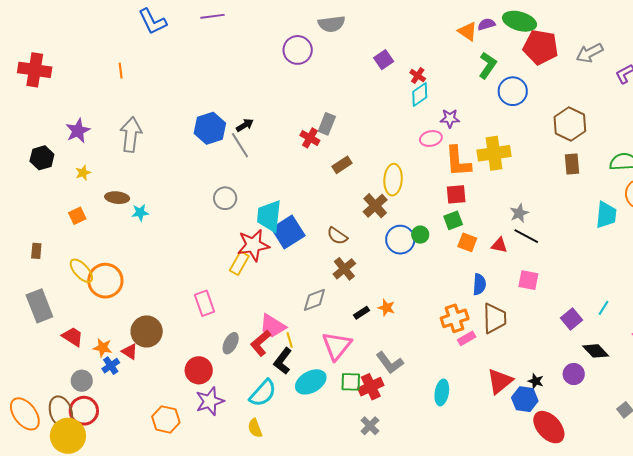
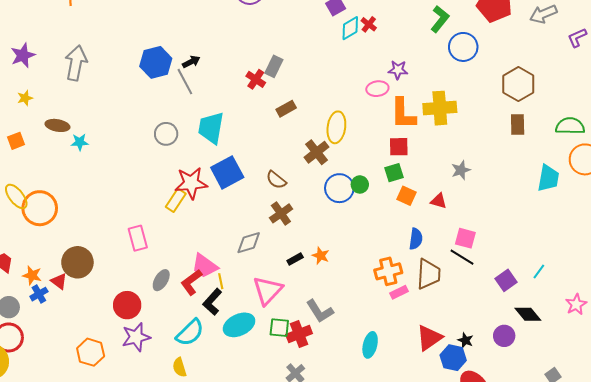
cyan diamond: (420, 95) -> (350, 28), moved
cyan trapezoid: (269, 216) -> (211, 128), moved
black line: (526, 236) -> (462, 257), moved

